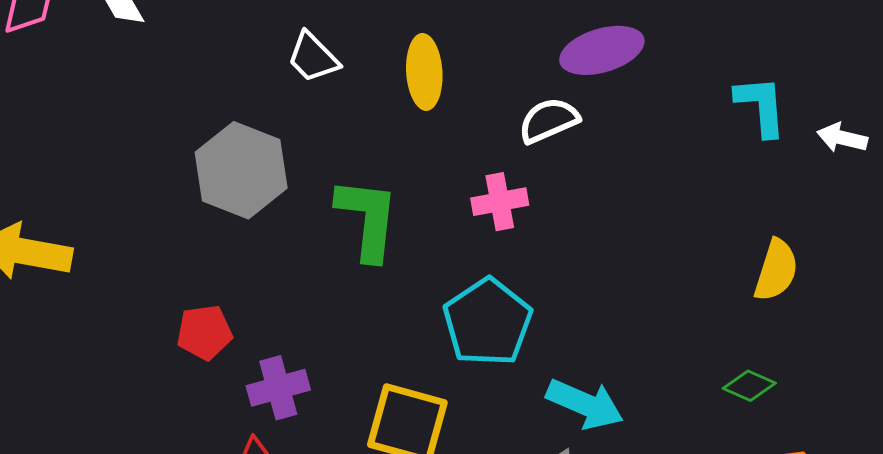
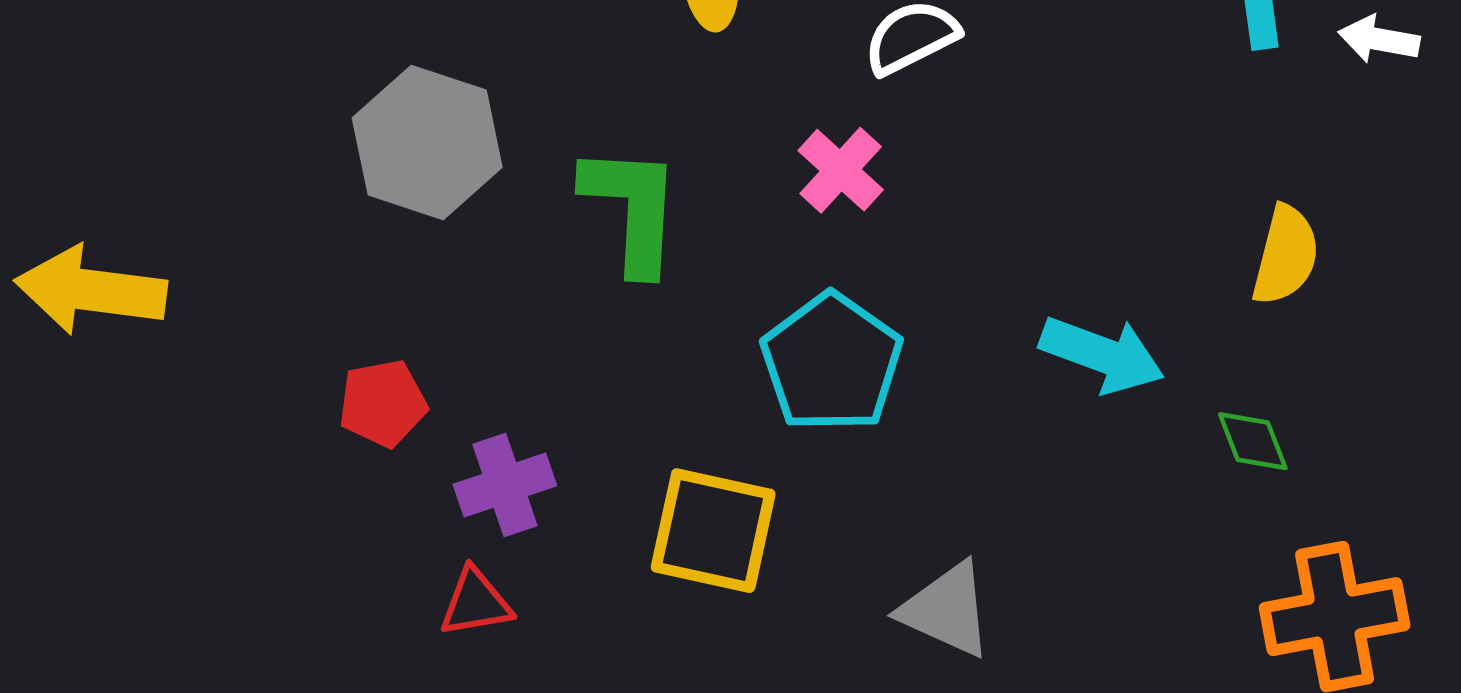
pink cross: (500, 202) -> (841, 170), turned -34
green diamond: (749, 386) -> (1253, 441), turned 48
cyan arrow: (585, 404) -> (1102, 355), moved

